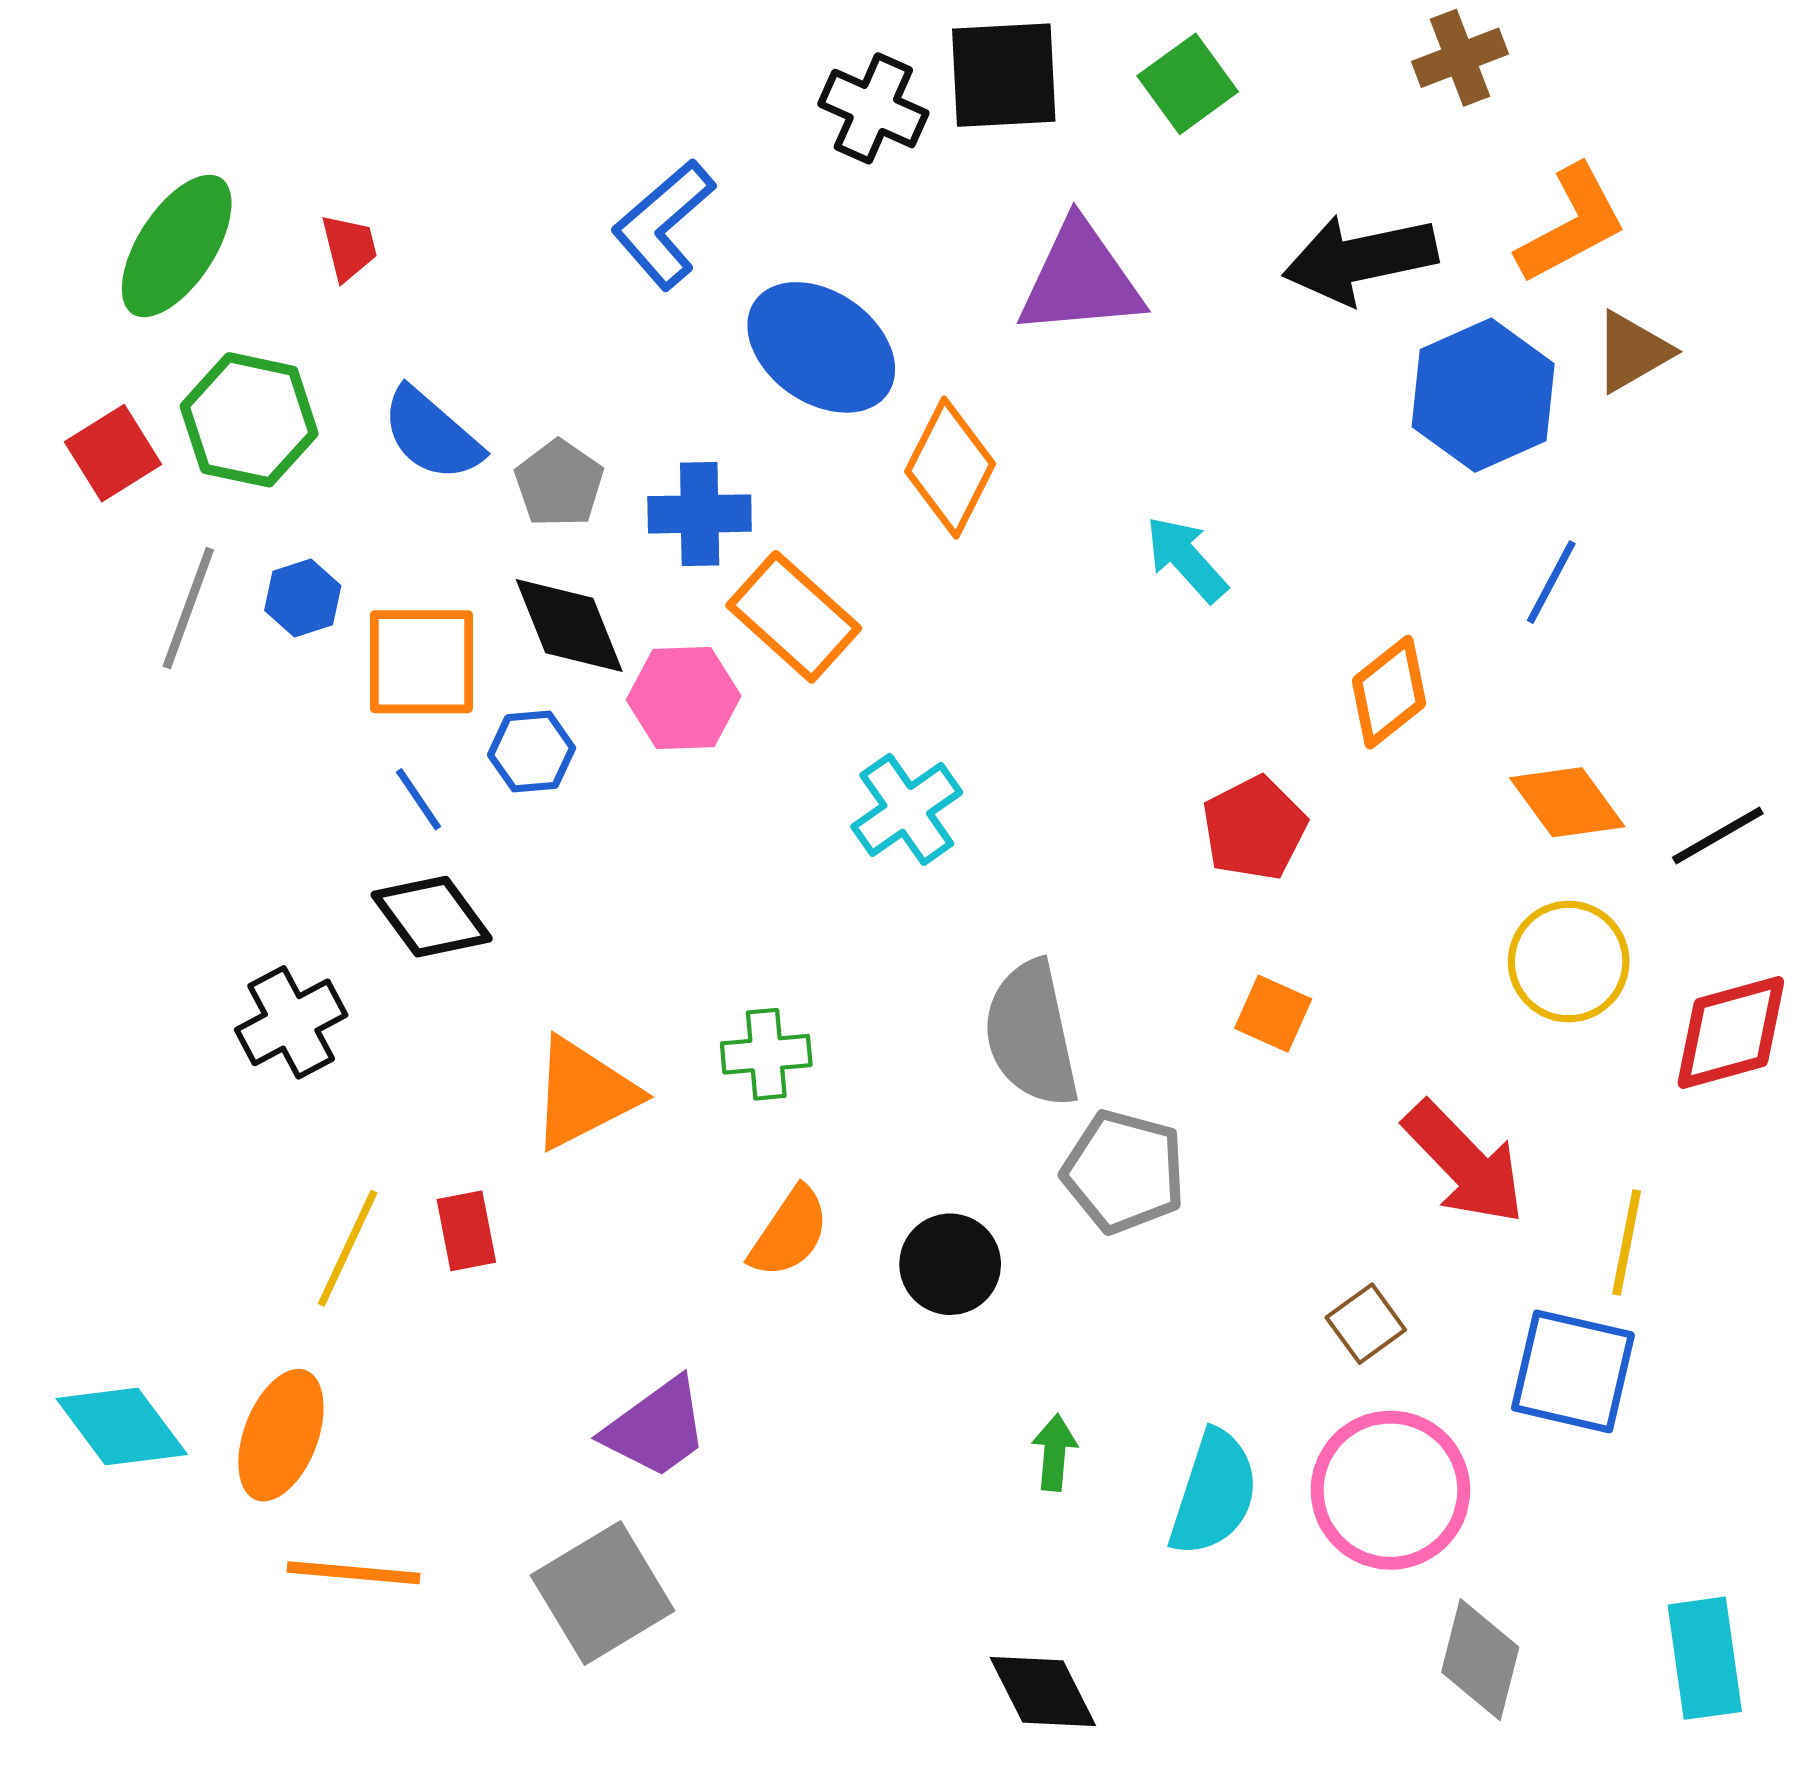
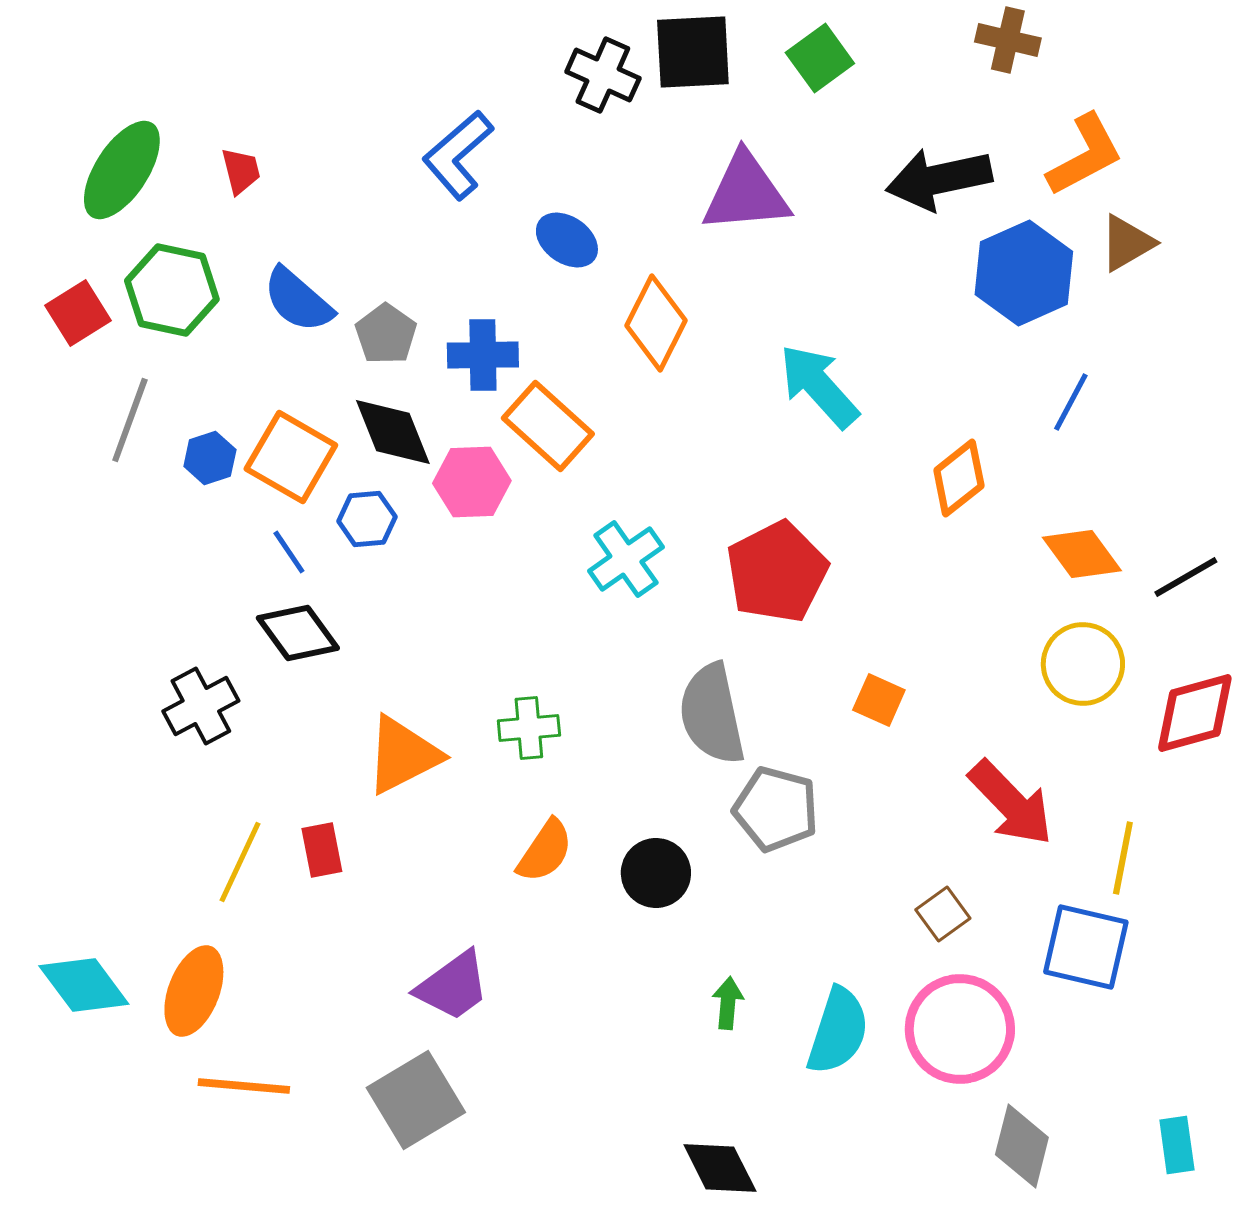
brown cross: (1460, 58) -> (1008, 40), turned 34
blue ellipse: (821, 347) -> (567, 240), size x0.6
cyan arrow: (1186, 559) -> (819, 386), size x1.4
blue hexagon: (303, 598) -> (210, 458), moved
orange square: (421, 662) -> (291, 457), turned 30
red pentagon: (1254, 828) -> (777, 572), moved, size x1.4
cyan rectangle: (1705, 1658) -> (1177, 1145), size x0.7

